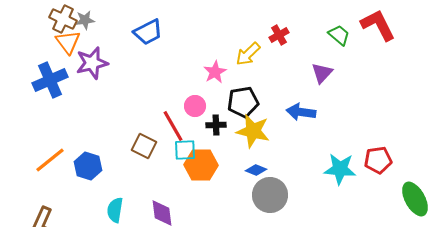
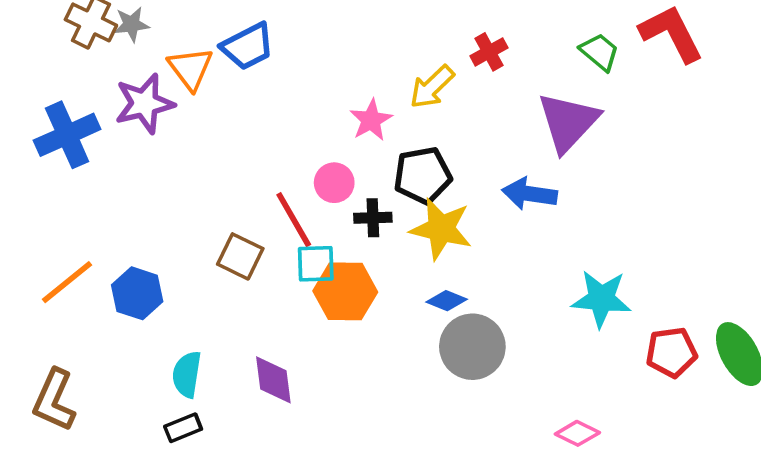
orange triangle: (68, 42) -> (190, 68), moved
purple triangle: (322, 73) -> (568, 122), size x1.6
red pentagon: (378, 160) -> (671, 352), moved

